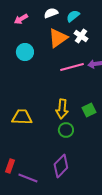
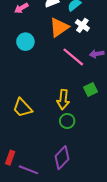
pink line: (72, 67) -> (73, 57), turned 55
green square: (89, 110) -> (91, 89), moved
yellow trapezoid: (22, 117) -> (22, 108), turned -135

